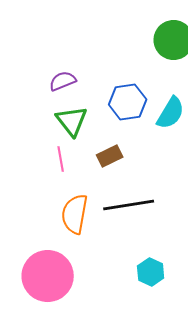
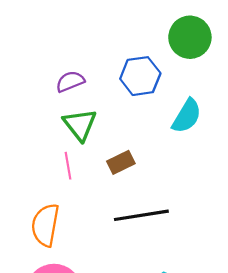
blue hexagon: (128, 102) -> (140, 76), moved
orange semicircle: (75, 214) -> (45, 225), moved

